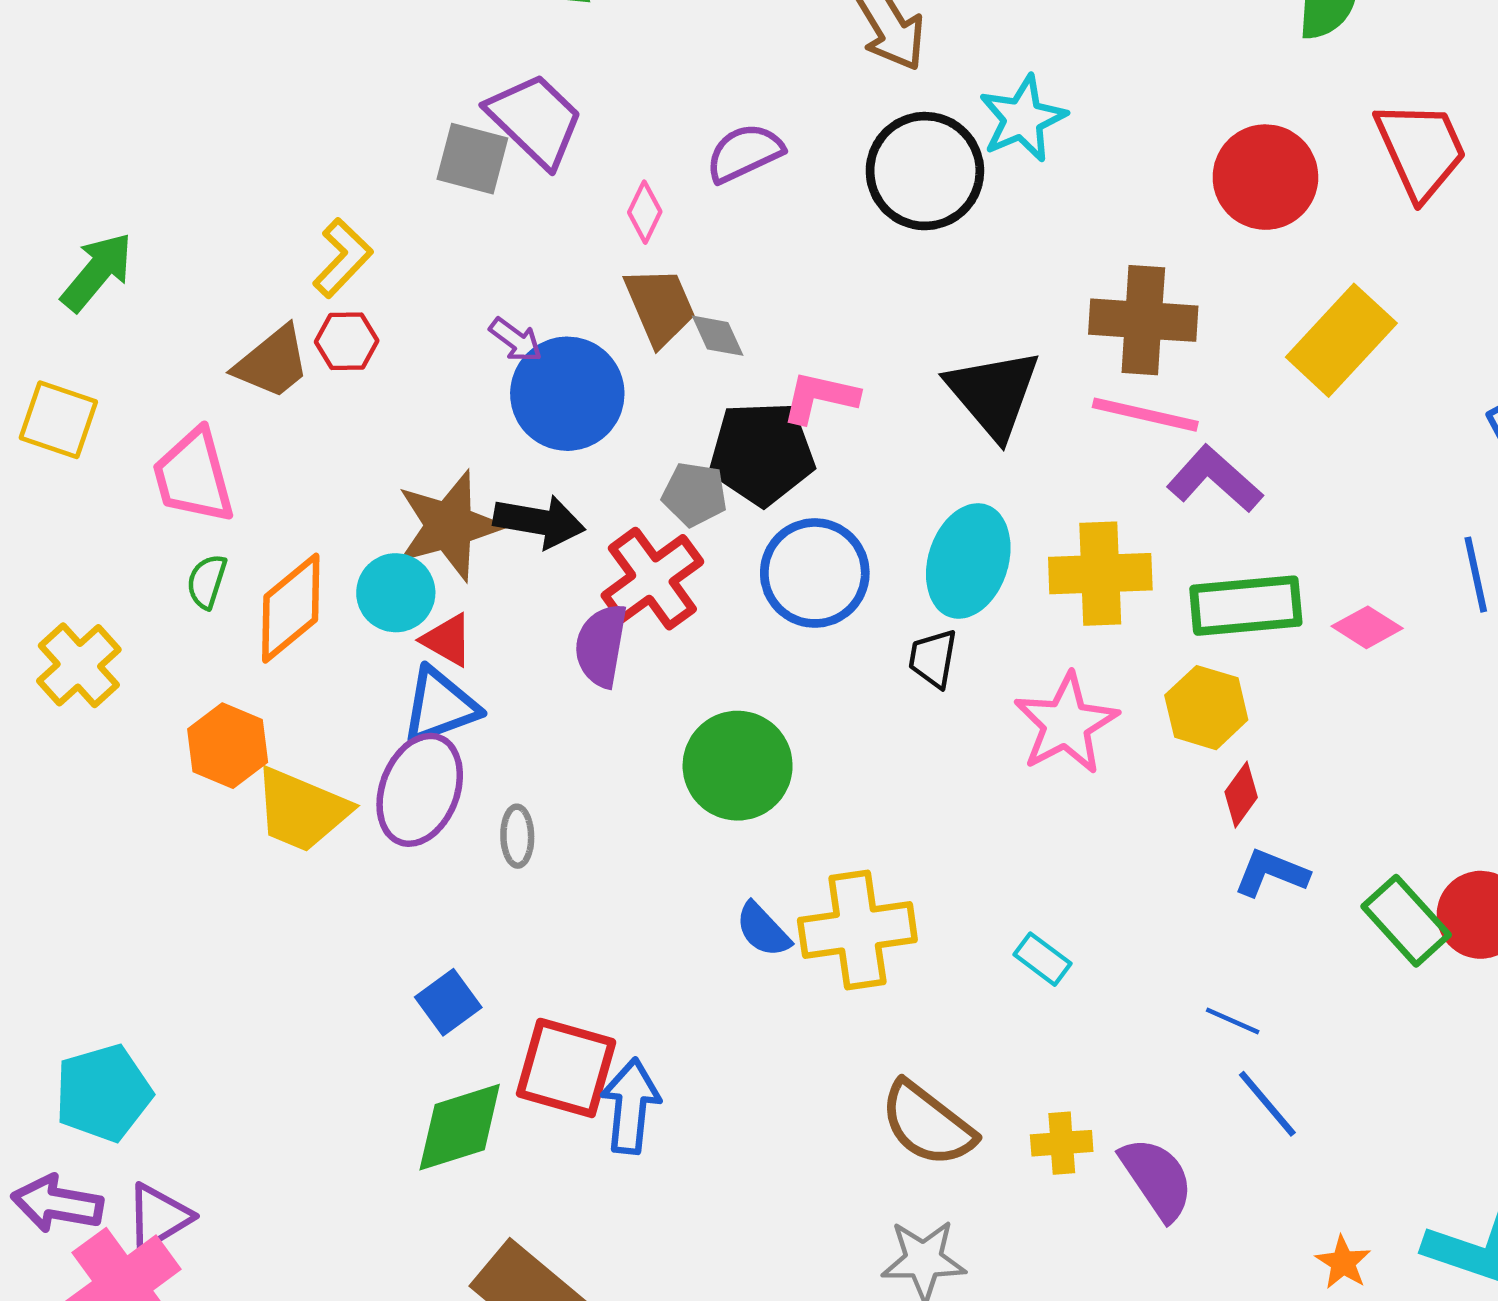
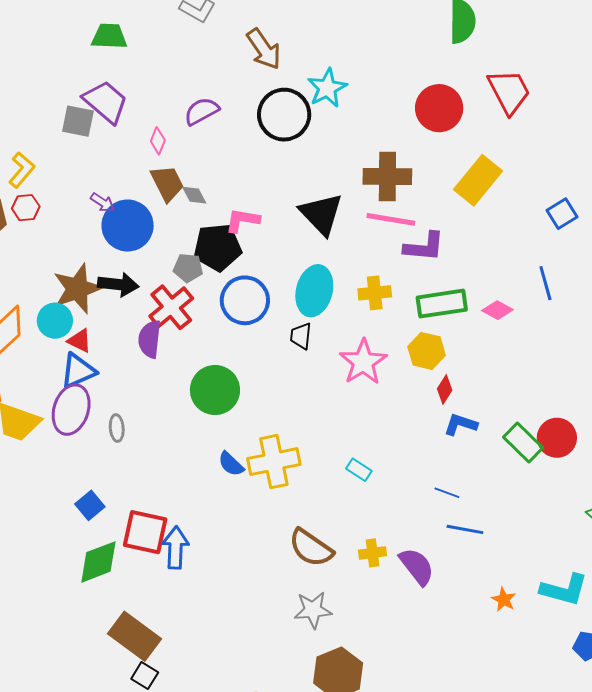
purple L-shape: (1215, 479) -> (424, 247), turned 147
yellow cross: (1100, 574) -> (375, 293), size x0.7
blue line: (1267, 1104) -> (465, 529), turned -36

